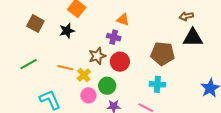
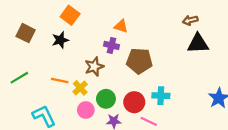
brown pentagon: (163, 54) -> (139, 61), moved
red circle: (120, 62) -> (134, 102), moved

